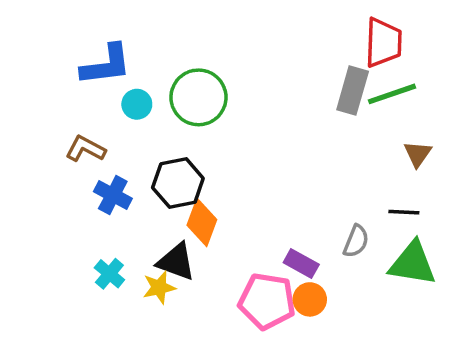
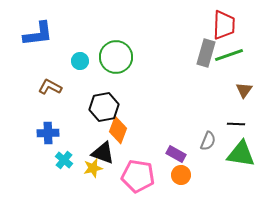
blue L-shape: (106, 65) -> (38, 34), moved
blue cross: (113, 195) -> (48, 133), moved, turned -30
pink pentagon: (267, 301) -> (138, 176), moved

